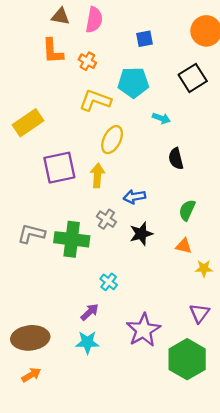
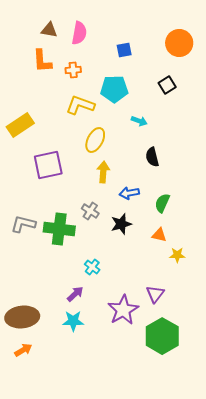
orange cross: (87, 61) -> (73, 70), turned -35
black square: (193, 78) -> (167, 85), size x0.7
yellow arrow: (97, 175) -> (103, 172), moved
blue arrow: (134, 197) -> (129, 193), moved
purple triangle: (199, 313) -> (155, 294), moved

